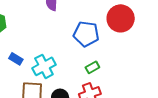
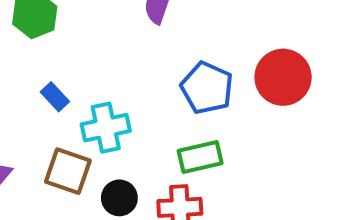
green rectangle: (92, 67) -> (200, 157), size x1.5

